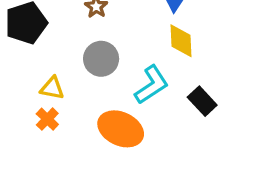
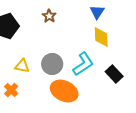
gray circle: (101, 59) -> (52, 64), moved
orange cross: (47, 119) -> (11, 90), moved

